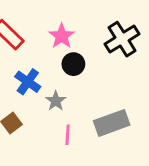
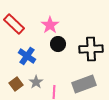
black cross: (122, 39) -> (91, 49), moved, turned 30
gray star: (56, 101) -> (36, 82), moved

